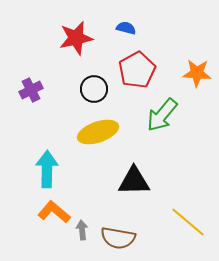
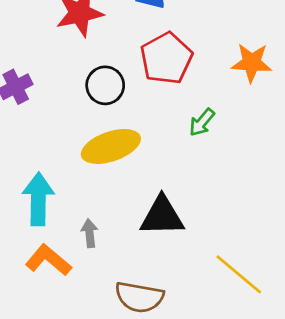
green arrow: (162, 115) -> (202, 122), size x0.6
gray arrow: (82, 230) -> (90, 233), moved

